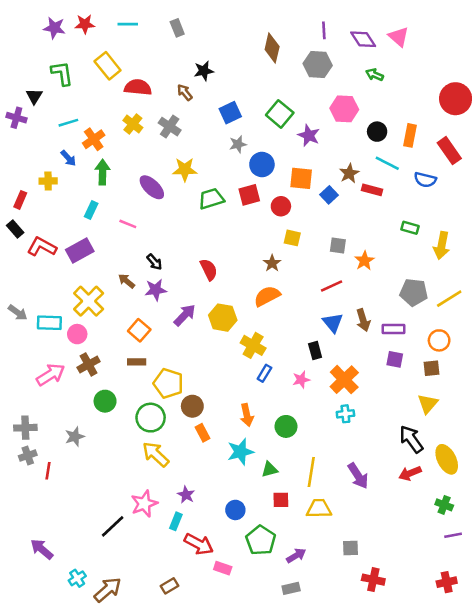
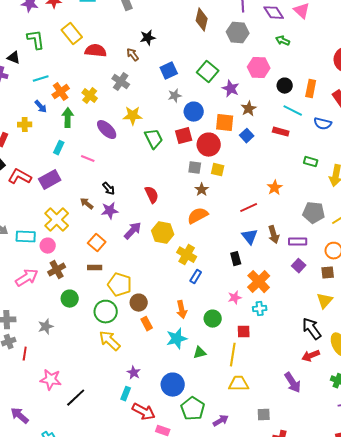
black triangle: (34, 96) -> (14, 58), turned -40
yellow cross: (133, 124) -> (90, 96), moved
brown star: (349, 173) -> (249, 109), moved
green trapezoid: (211, 199) -> (154, 139), turned 80
red circle: (281, 206) -> (209, 145), size x1.5
gray square: (338, 245) -> (195, 168), moved
purple square: (395, 359) -> (299, 266), turned 32
pink star: (301, 380) -> (235, 298), moved
purple arrow: (358, 476) -> (293, 383), moved
red square: (281, 500) -> (244, 332), moved
pink star: (144, 504) -> (51, 380), moved, turned 30
blue circle: (235, 510) -> (173, 385), size x1.5

